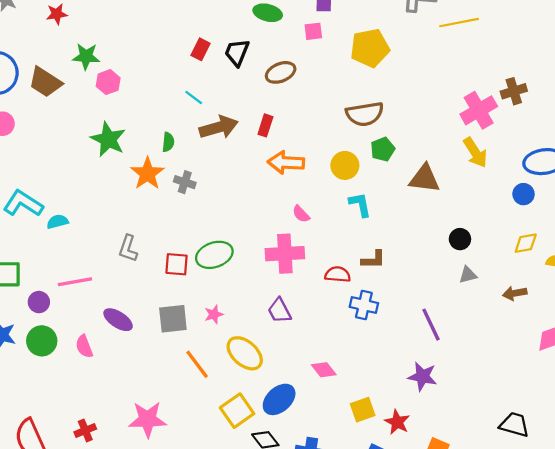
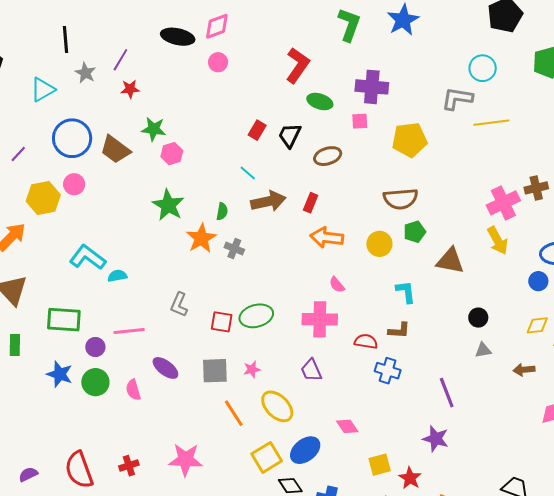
cyan L-shape: (360, 205) -> (406, 292), moved

